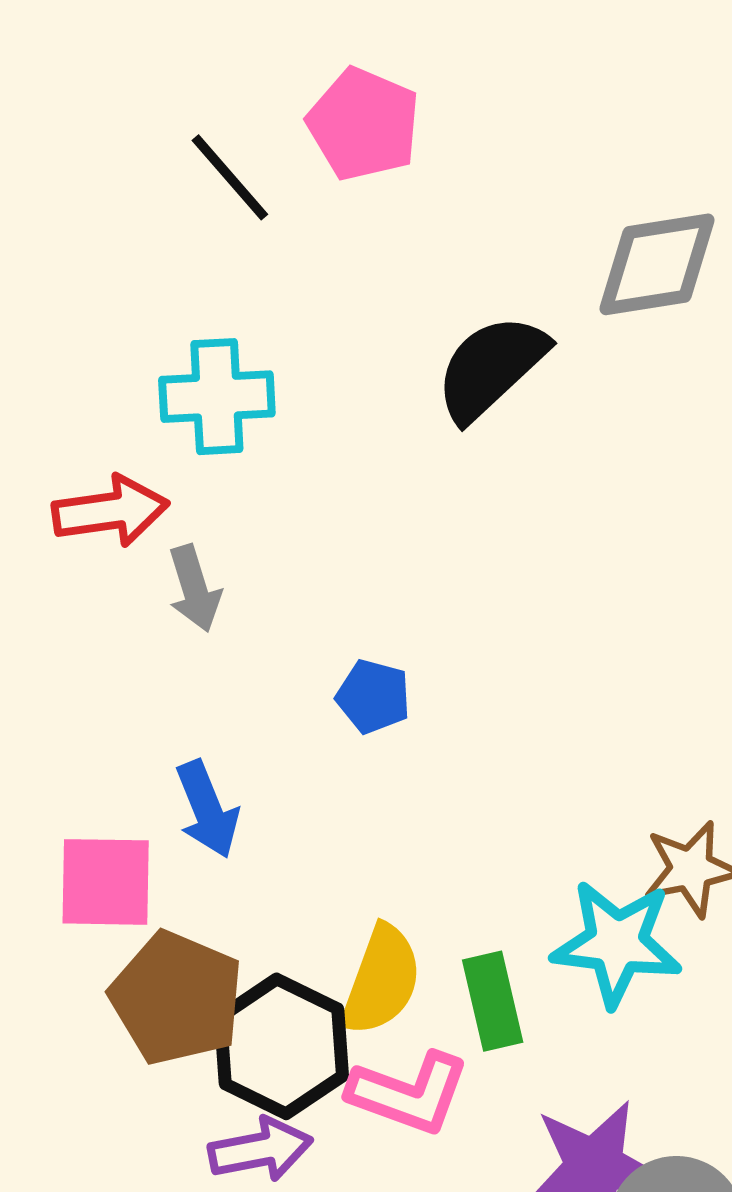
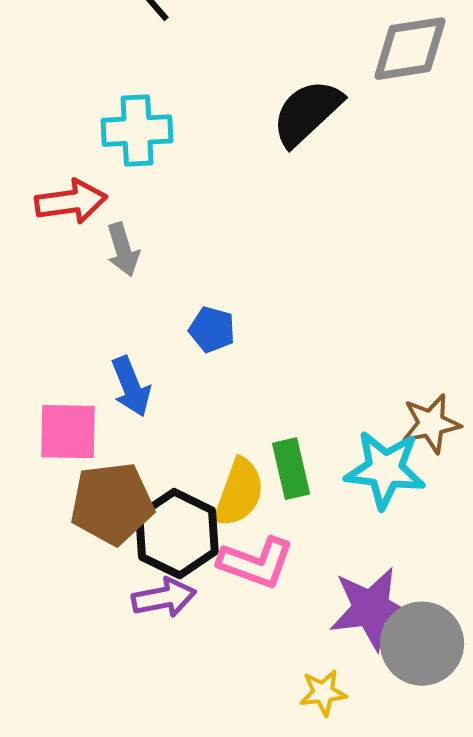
blue pentagon: (373, 697) -> (212, 330), moved
brown pentagon: (177, 998) -> (112, 504), turned -30
green rectangle: (493, 1001) -> (291, 469), moved

